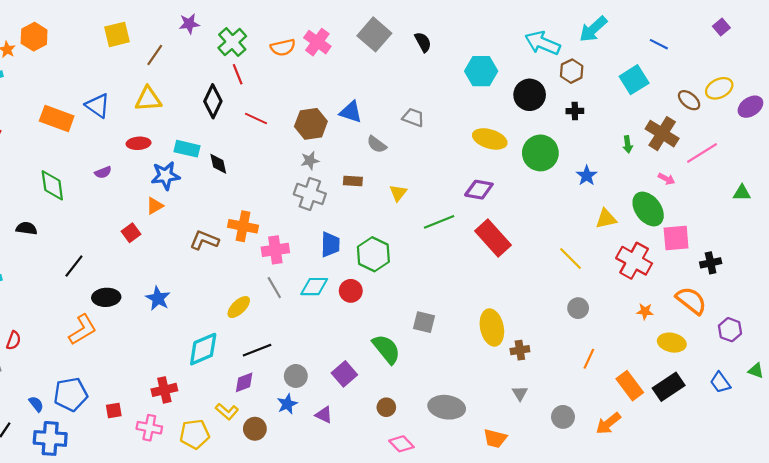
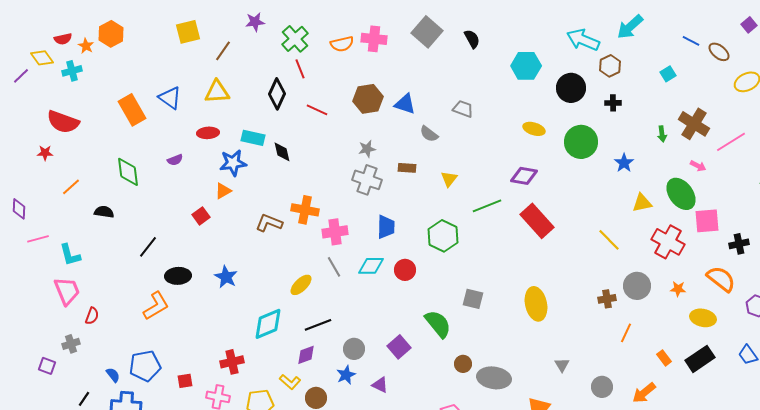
pink cross: (317, 42) -> (374, 39), turned -30
cyan square: (634, 80) -> (668, 74), size x0.6
brown ellipse: (689, 100) -> (719, 52), moved
orange rectangle: (57, 119) -> (132, 110), turned 40
brown hexagon: (311, 124) -> (368, 99), moved
yellow ellipse: (490, 139) -> (534, 129), size x0.7
green hexagon: (373, 254) -> (443, 236), moved
gray circle: (578, 308) -> (637, 286), moved, size x1.4
brown cross: (520, 350) -> (607, 299), moved
orange rectangle: (630, 386) -> (664, 358), size x0.6
brown circle: (386, 407) -> (463, 364), moved

